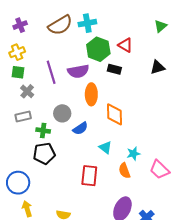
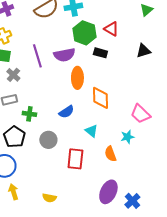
gray circle: (62, 113) -> (48, 140), moved
black pentagon: (44, 154) -> (14, 137), moved, turned -30
cyan star: (133, 154) -> (127, 137), moved
pink trapezoid: (160, 170) -> (140, 114), moved

